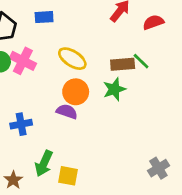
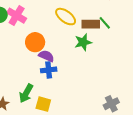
yellow ellipse: (72, 59) -> (66, 17), moved
orange circle: (76, 92) -> (35, 42), moved
blue cross: (21, 124) -> (49, 70), moved

